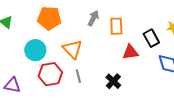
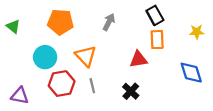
orange rectangle: (116, 26) -> (157, 40), moved
black rectangle: (151, 38) -> (155, 15), moved
red triangle: (130, 52) -> (138, 59), moved

